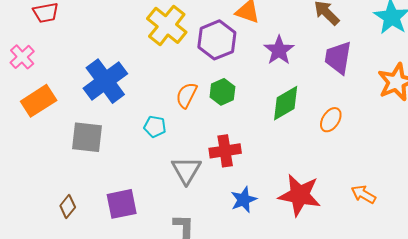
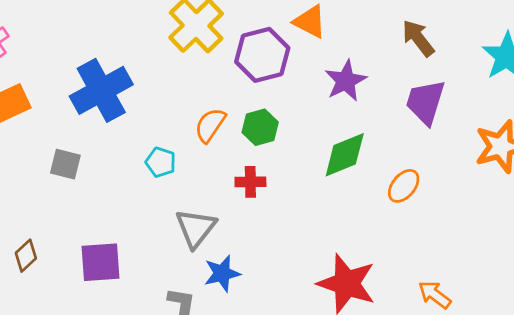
gray square: (87, 137) -> (65, 164), size x0.7
red cross: (225, 151) -> (250, 182), moved, size x0.7
blue star: (244, 200) -> (222, 273), moved

